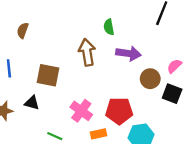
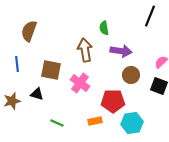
brown semicircle: (23, 30) -> (29, 31), size x1.5
brown circle: (150, 79) -> (131, 75), moved
pink cross: (81, 111) -> (80, 83), moved

